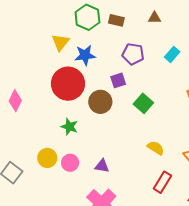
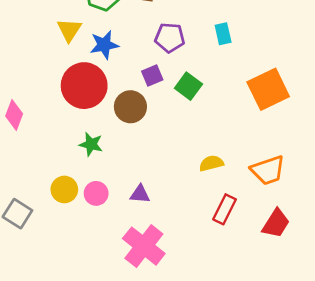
cyan rectangle: (172, 54) -> (223, 34), turned -49
green square: (143, 103) -> (188, 86), moved
yellow semicircle: (156, 148) -> (211, 163), turned -42

